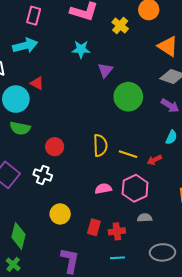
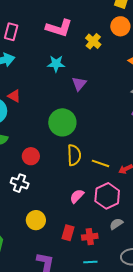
green circle: (128, 97) -> (62, 122), moved
pink semicircle: (103, 189) -> (77, 196), turned -35
gray semicircle: (145, 218) -> (116, 224), turned -32

